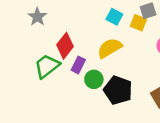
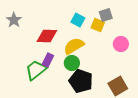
red diamond: (65, 46) -> (47, 36), moved, turned 55
green trapezoid: (47, 66) -> (36, 70), moved
green circle: (94, 79) -> (72, 63), moved

